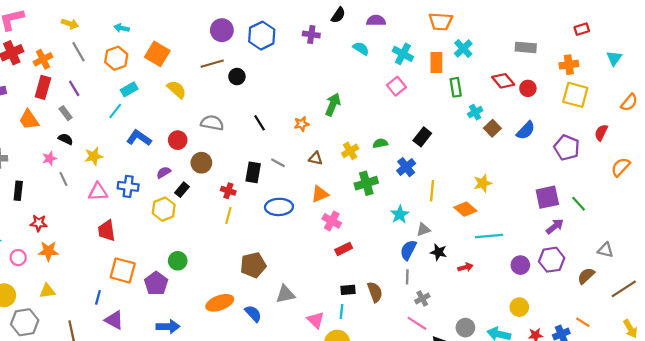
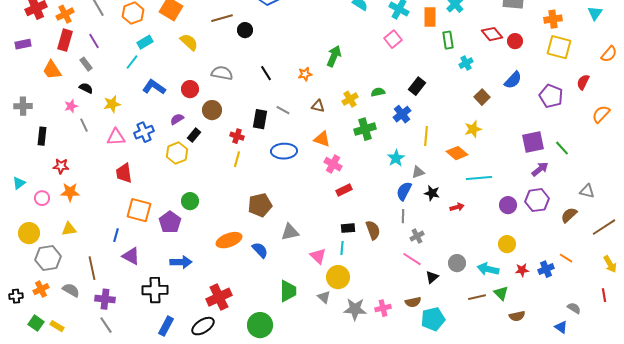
brown square: (492, 128) -> (482, 97), moved
blue cross: (128, 186) -> (144, 132), turned -30
orange triangle: (320, 194) -> (322, 139), turned 42

